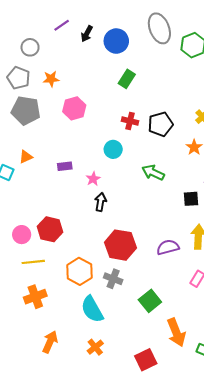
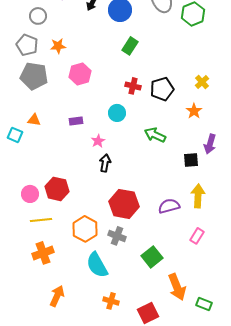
orange triangle: (26, 157) -> (34, 120), turned 32
purple rectangle: (65, 166) -> (76, 121), moved
orange cross: (95, 347) -> (111, 301), moved, turned -35

